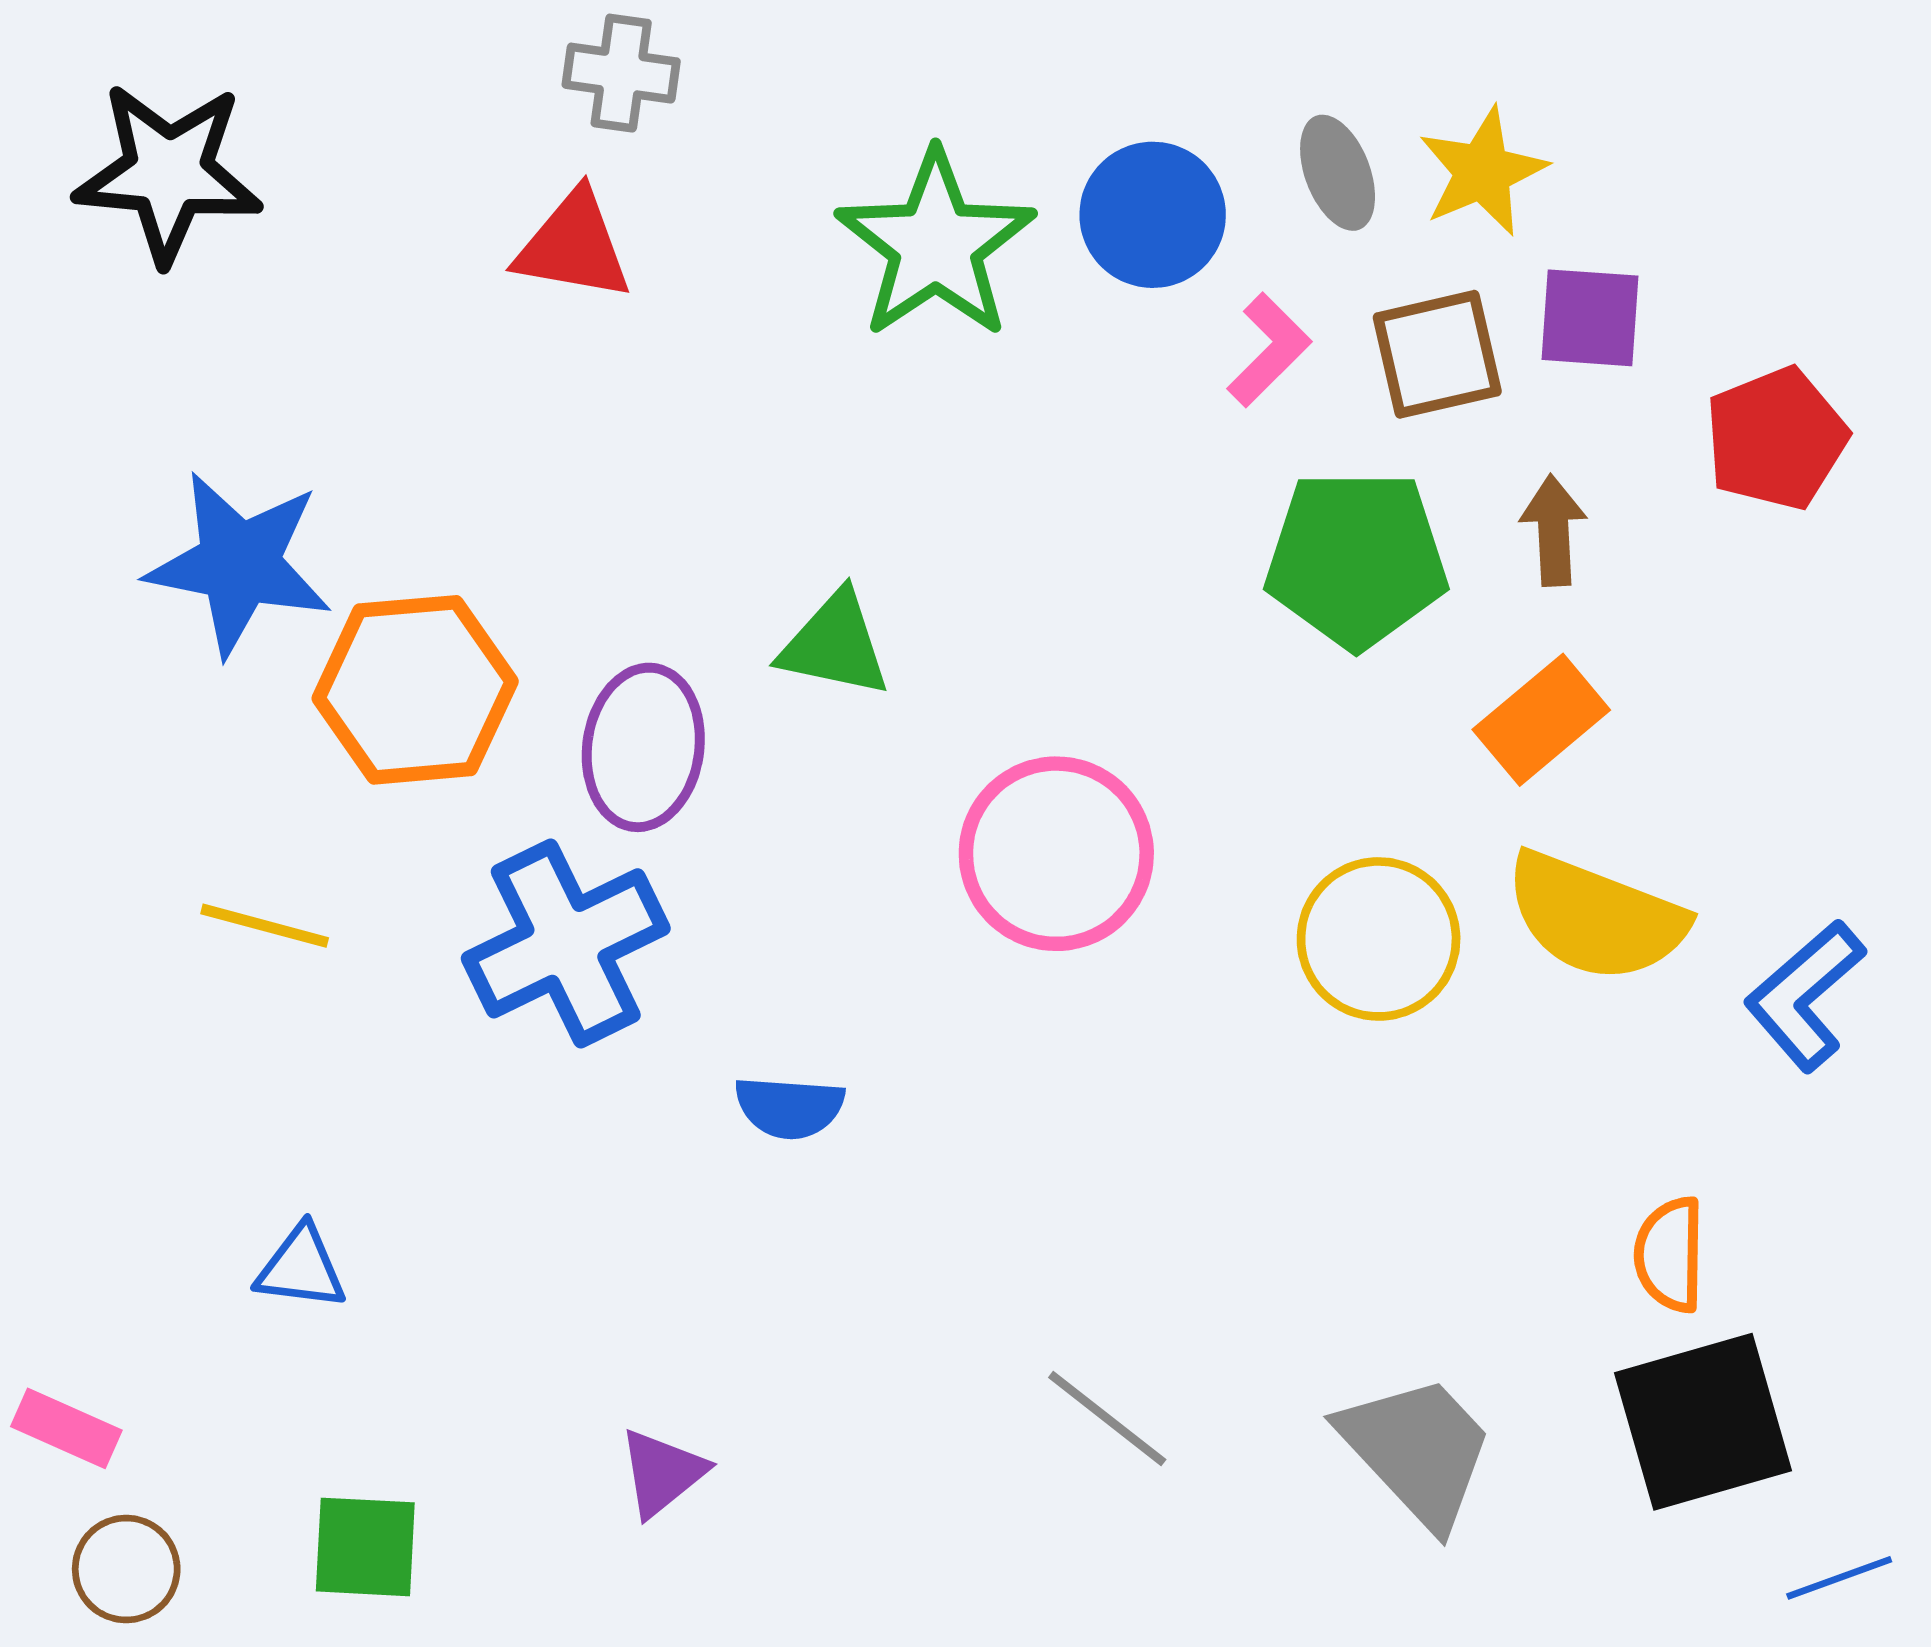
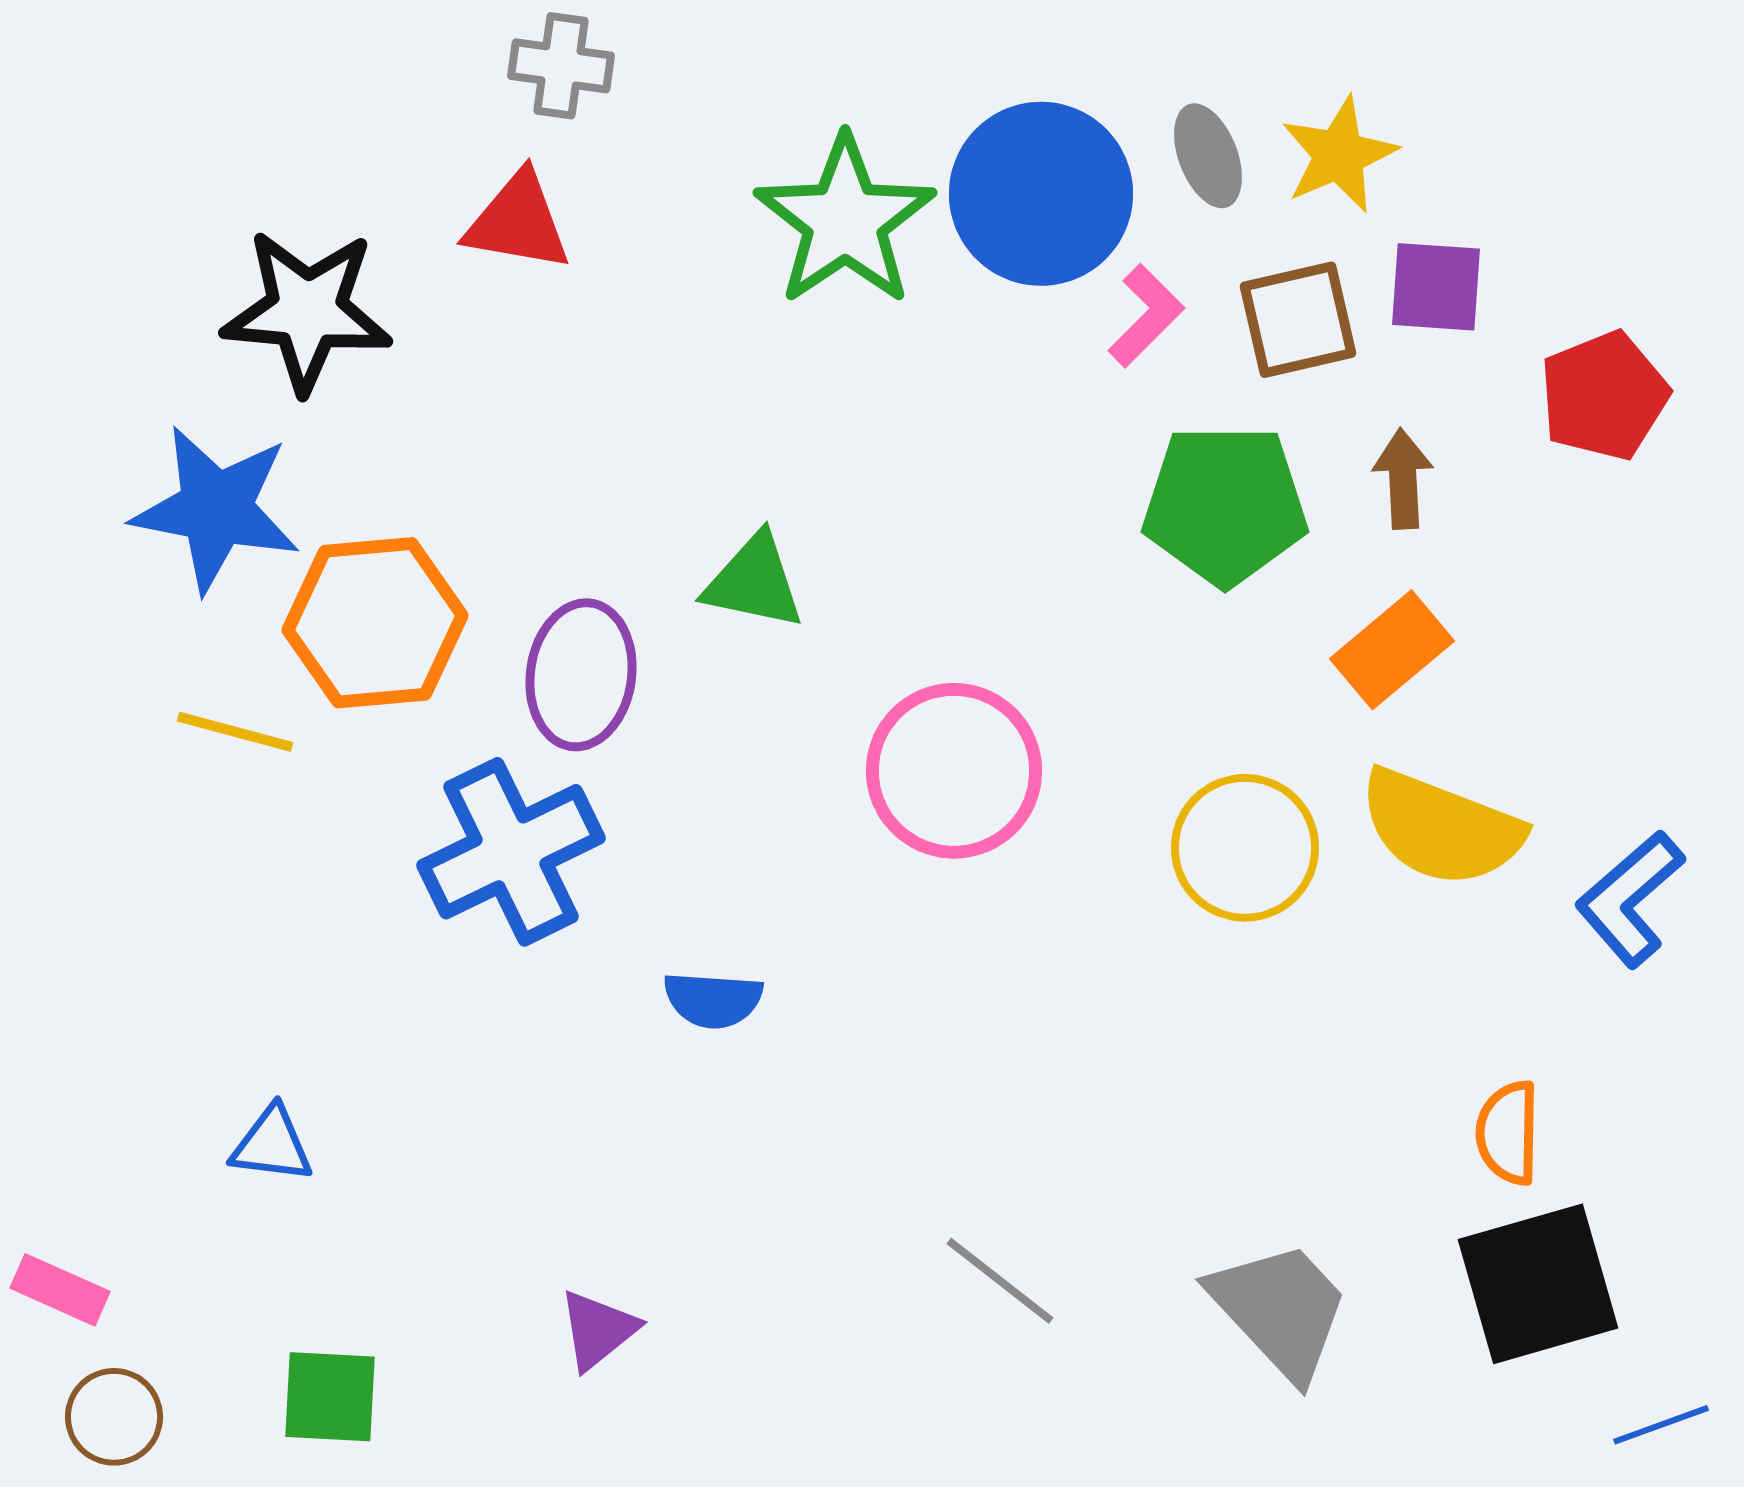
black star: (168, 173) -> (307, 311), moved
blue circle: (1153, 215) -> (1041, 194), size x1.4
yellow line: (265, 926) -> (235, 732), moved

